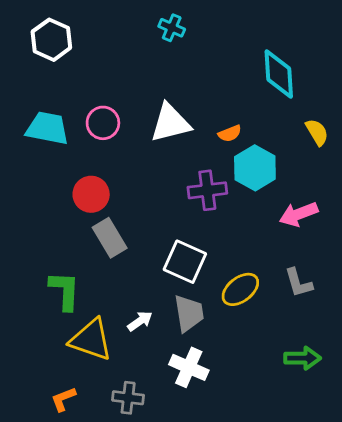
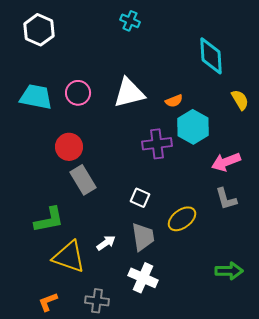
white square: (185, 262) -> (140, 198), size x0.6
gray L-shape: (299, 283) -> (226, 199), moved
green L-shape: (65, 291) -> (49, 220), turned 76

